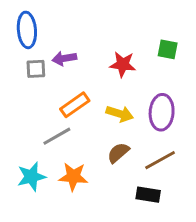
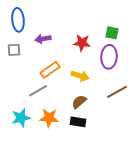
gray square: (36, 69) -> (14, 50), moved
purple ellipse: (162, 112) -> (109, 57), moved
brown line: (160, 160) -> (117, 92), moved
black rectangle: (148, 195) -> (78, 122), moved

